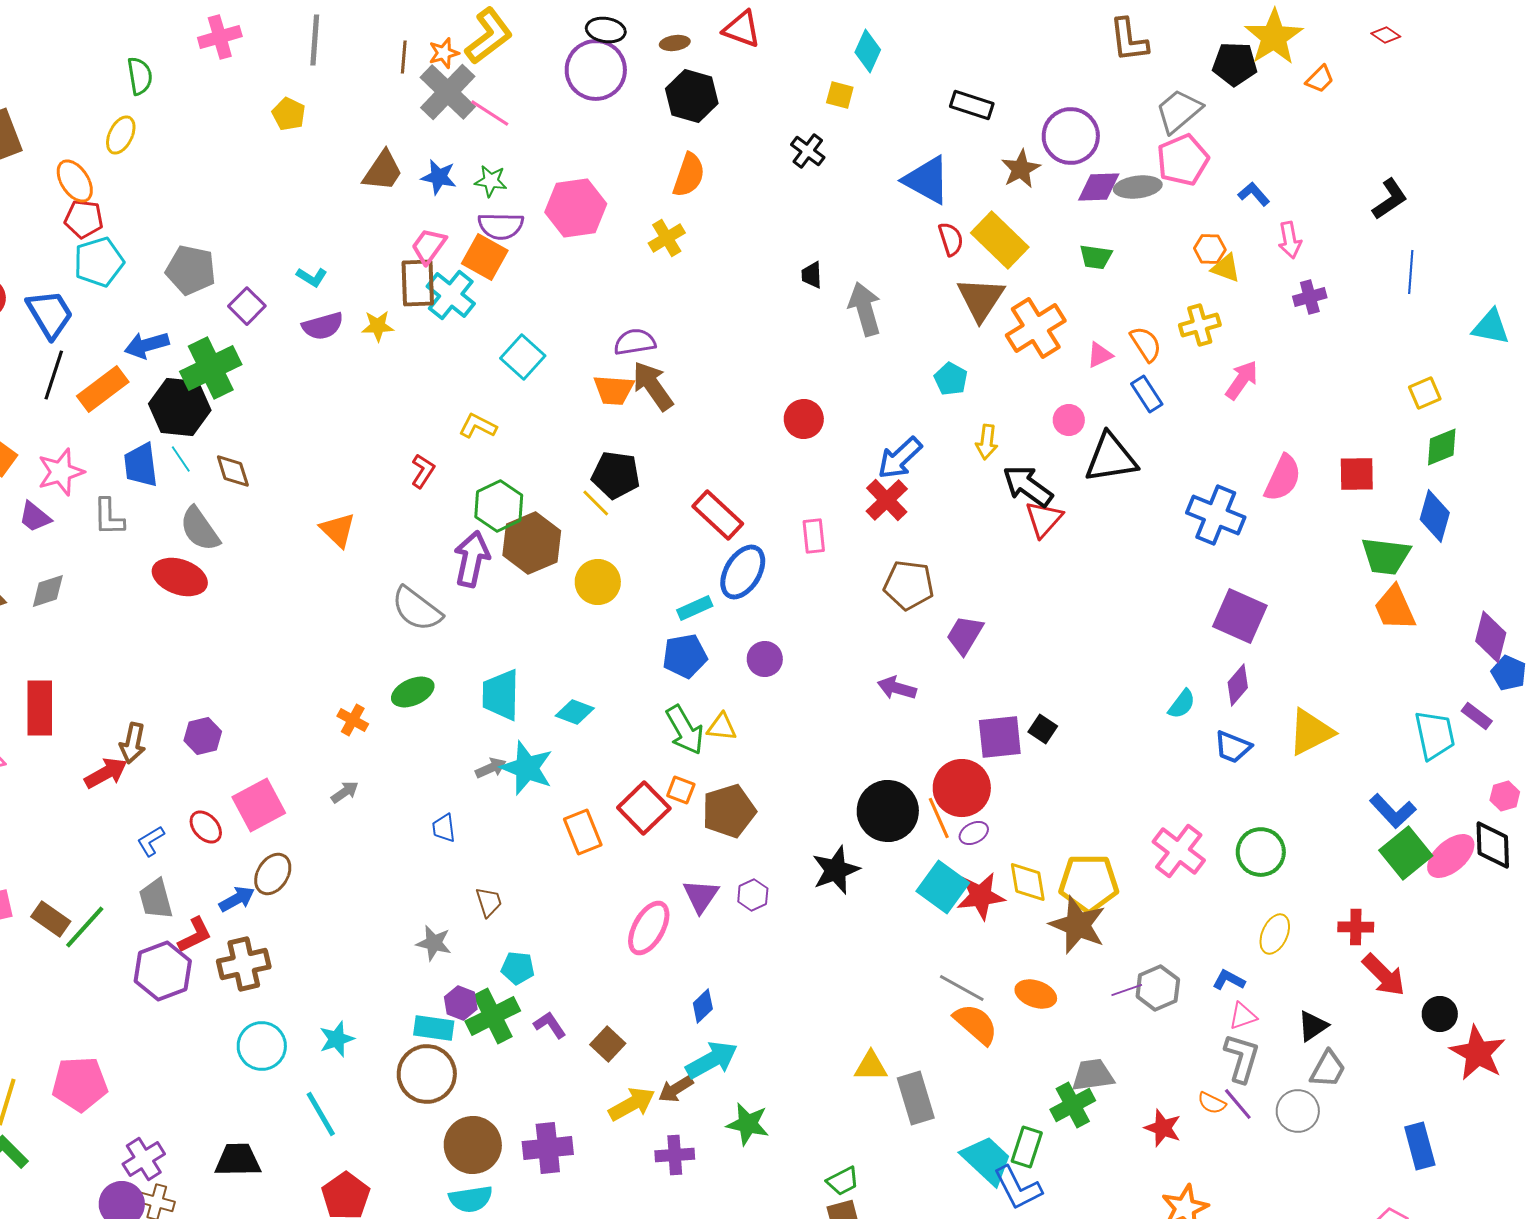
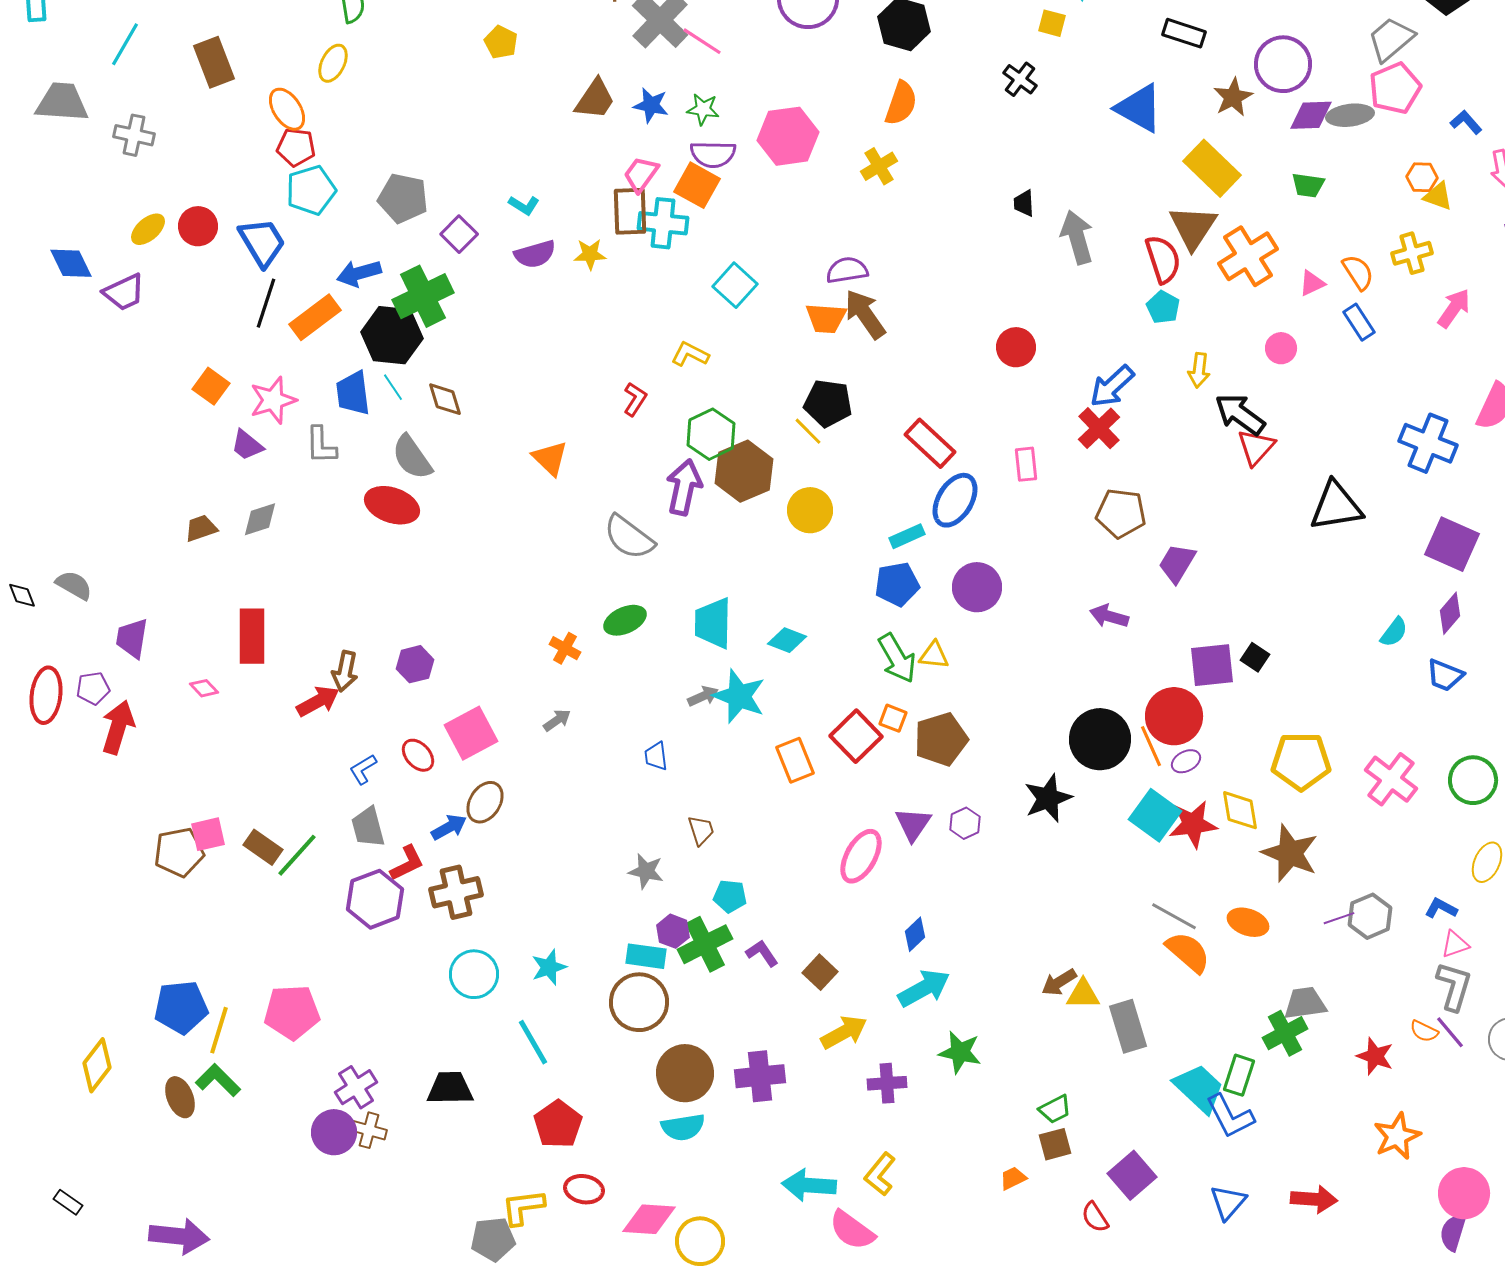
red semicircle: (951, 239) -> (1163, 259), moved, size x1.4
cyan cross: (451, 295) -> (663, 223), turned -33
black triangle: (1111, 458) -> (1336, 506), moved
purple circle: (765, 659) -> (977, 587), size x1.4
yellow pentagon: (1089, 883) -> (1301, 761), moved
brown arrow: (676, 1089) -> (1059, 982), moved

